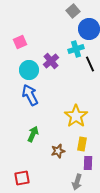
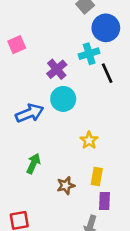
cyan circle: (29, 70) -> (63, 99), moved
blue arrow: (30, 95) -> (30, 113), turned 95
yellow star: (76, 116) -> (89, 140), size x0.6

